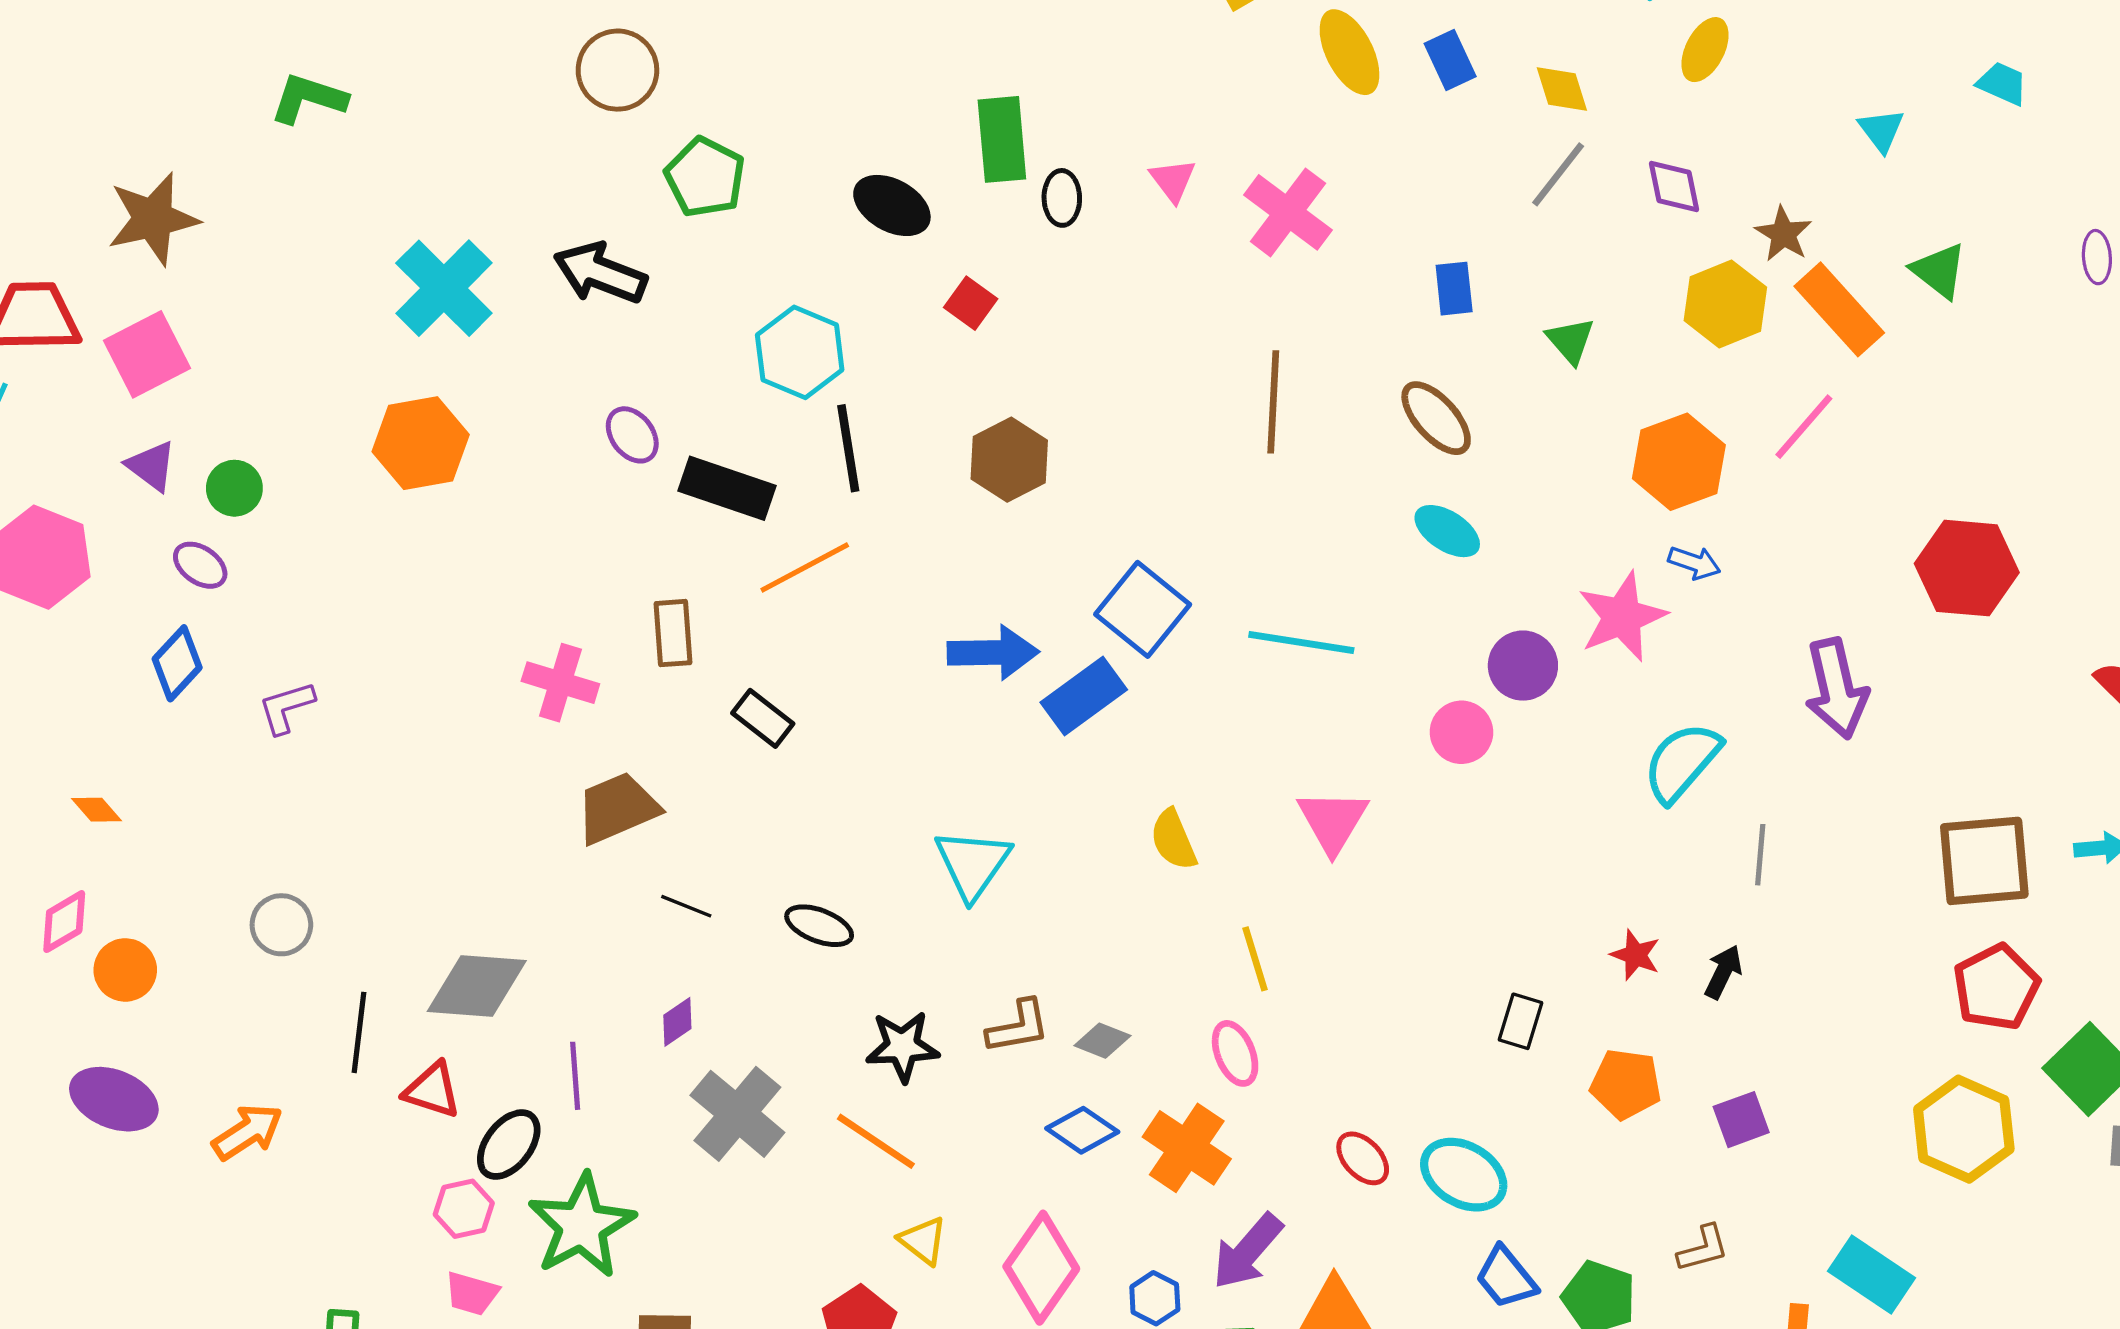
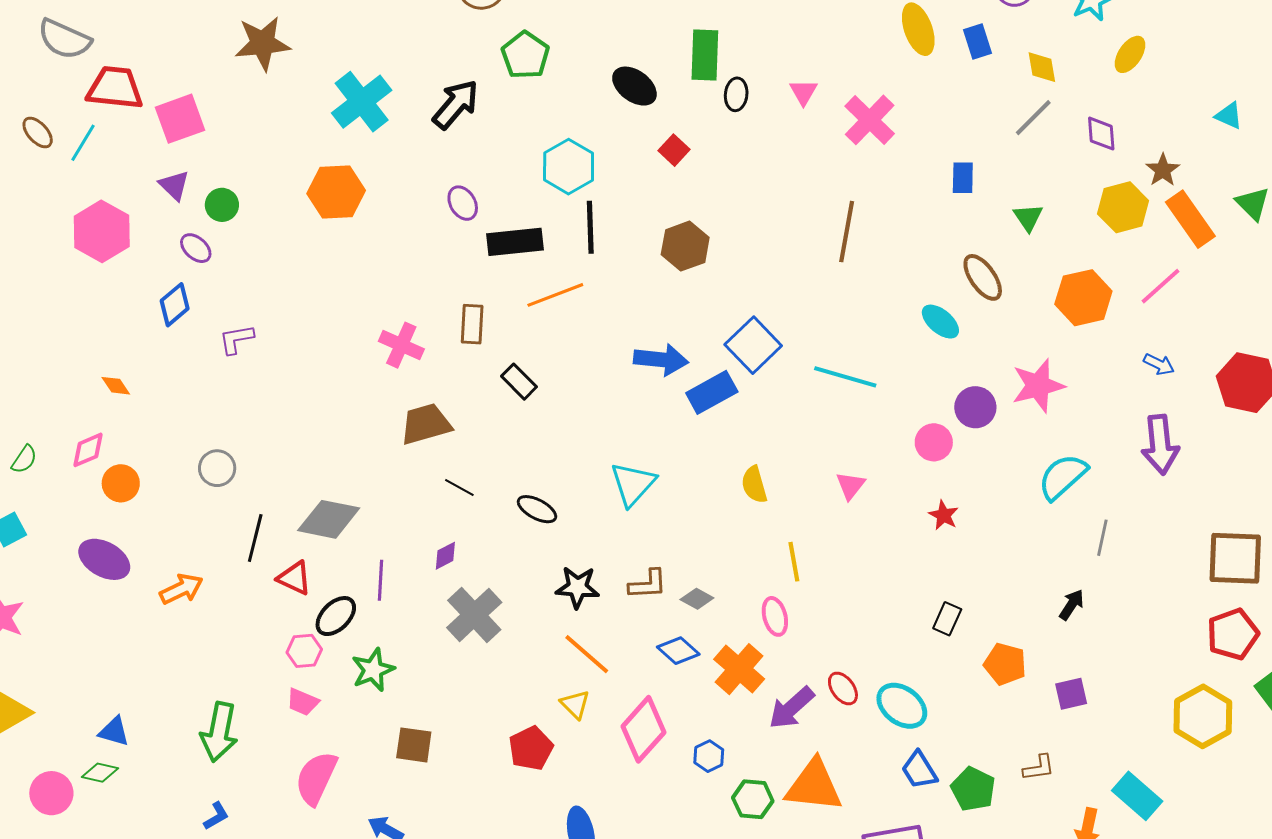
cyan triangle: (1881, 130) -> (1229, 116), turned -36
brown star: (153, 219) -> (263, 43), moved
black arrow: (600, 273) -> (456, 104), turned 102
brown ellipse: (1436, 418) -> (983, 277), moved
black rectangle: (727, 488) -> (515, 242), turned -32
blue arrow: (1694, 563) -> (1159, 364), moved
pink triangle: (1333, 821) -> (850, 486), size x0.7
red star: (1635, 955) -> (944, 515), moved
orange line: (876, 1141) -> (587, 654), moved
green star: (582, 1226) -> (373, 670), size x0.7
purple arrow: (1247, 1251) -> (791, 708), moved

